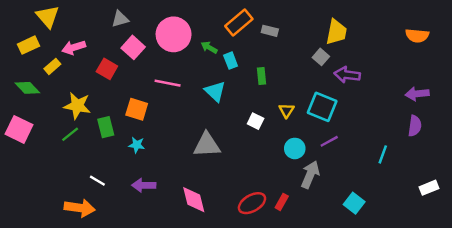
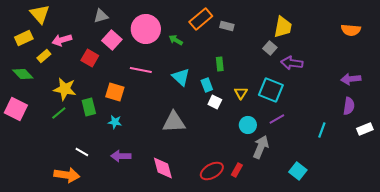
cyan rectangle: (231, 61) -> (207, 85), moved
white rectangle: (429, 188) -> (365, 129), moved

